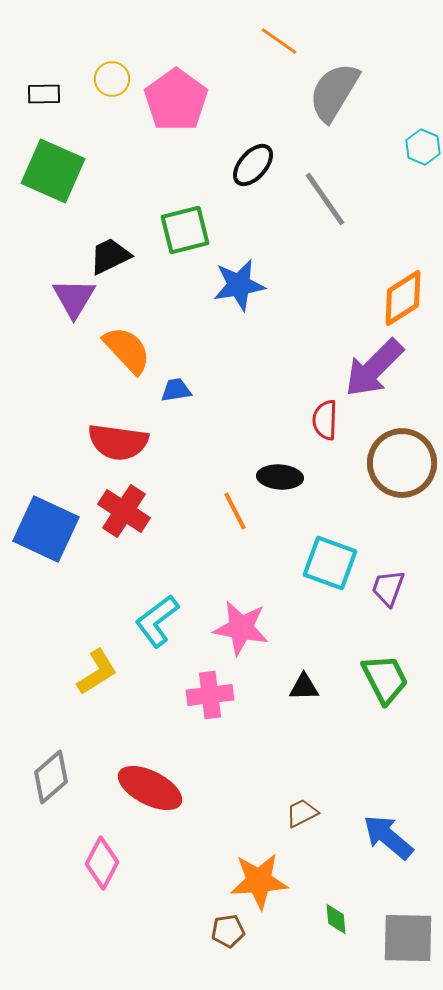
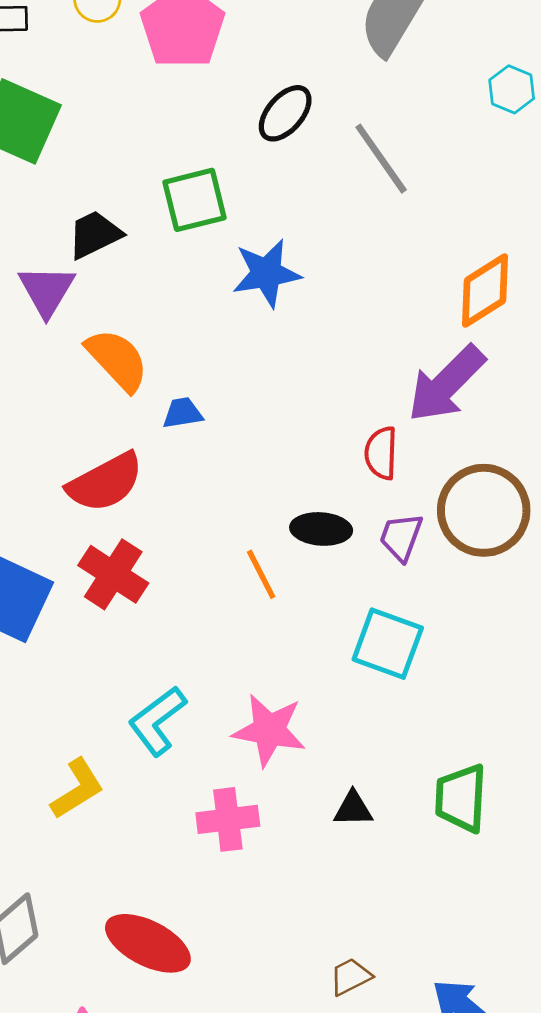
red semicircle: (118, 442) -> (105, 482), turned -36
purple trapezoid: (388, 588) -> (401, 537), moved
green trapezoid: (385, 679) -> (461, 798), turned -150

